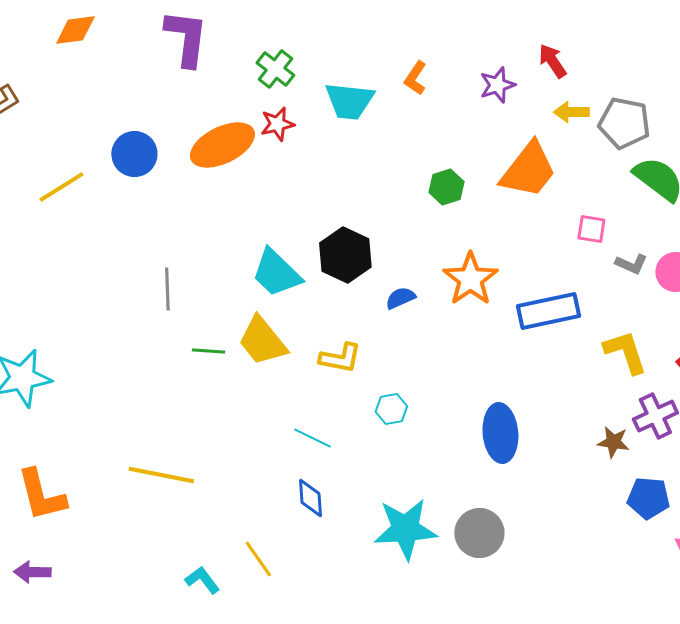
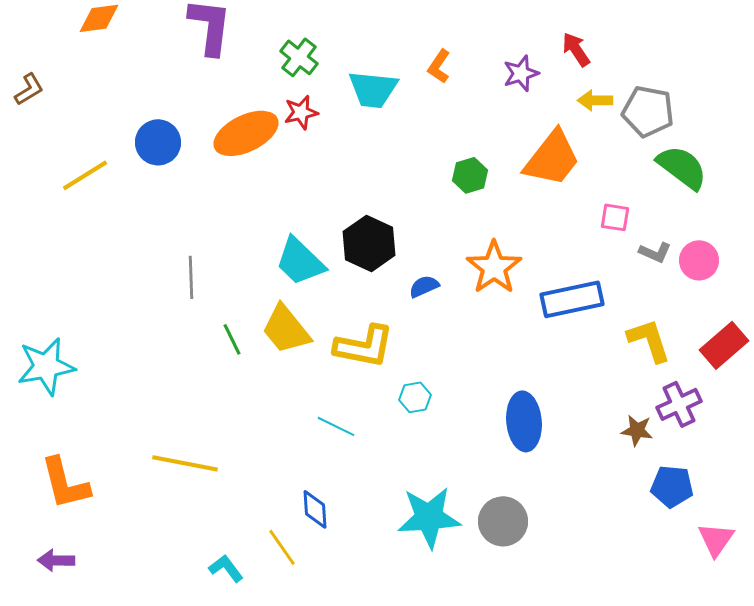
green line: (208, 351) -> (232, 339), turned 60
yellow L-shape: (340, 358) -> (364, 346), size x1.4
blue diamond: (310, 498) -> (315, 509), moved

